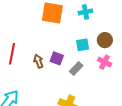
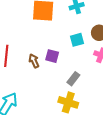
gray rectangle: (76, 68) -> (73, 79), moved

